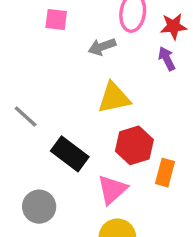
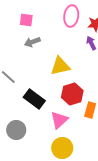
gray arrow: (102, 47) -> (32, 42), moved

